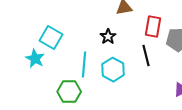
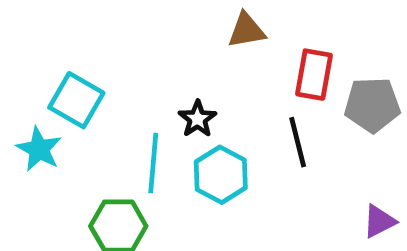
black star: (108, 37) -> (197, 119), moved

